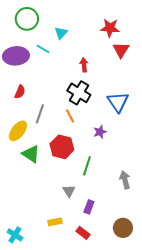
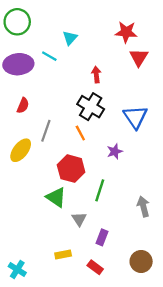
green circle: (27, 19) -> (17, 22), moved
green triangle: (31, 154) -> (56, 197), moved

